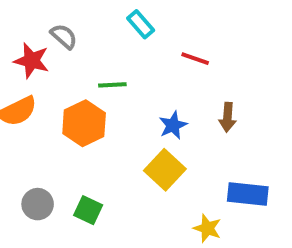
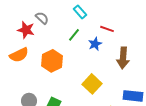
green line: (112, 85) -> (74, 35), moved, turned -48
brown arrow: (228, 117) -> (123, 58), size x1.5
blue star: (173, 125) -> (95, 44), moved

